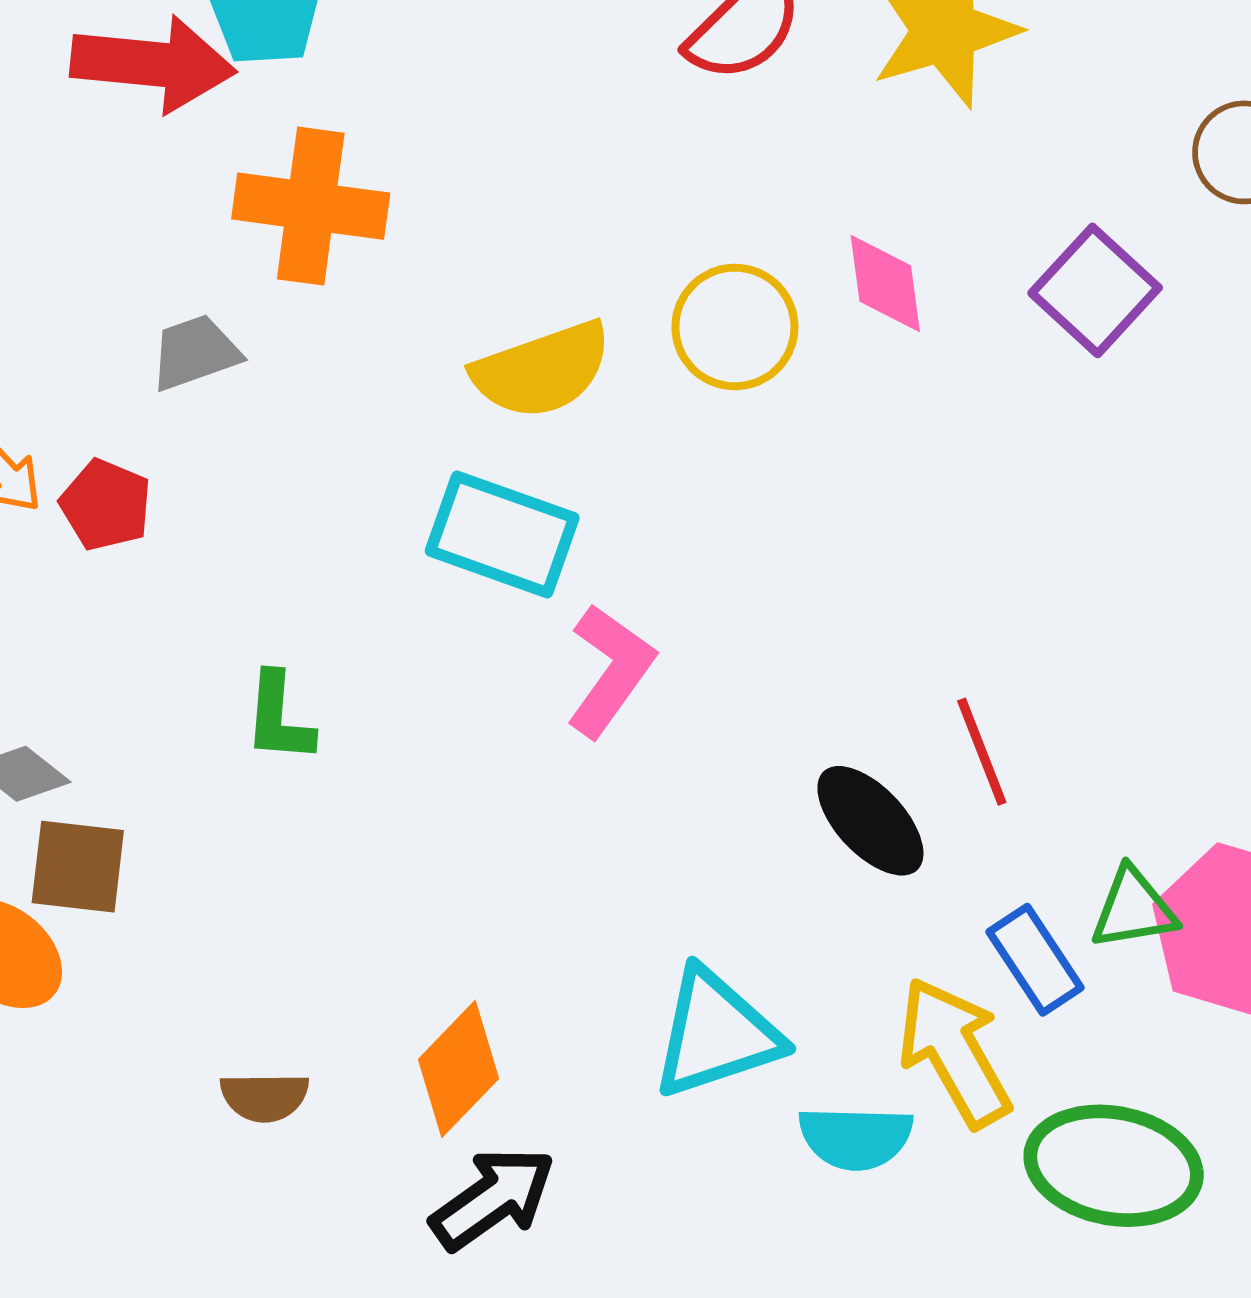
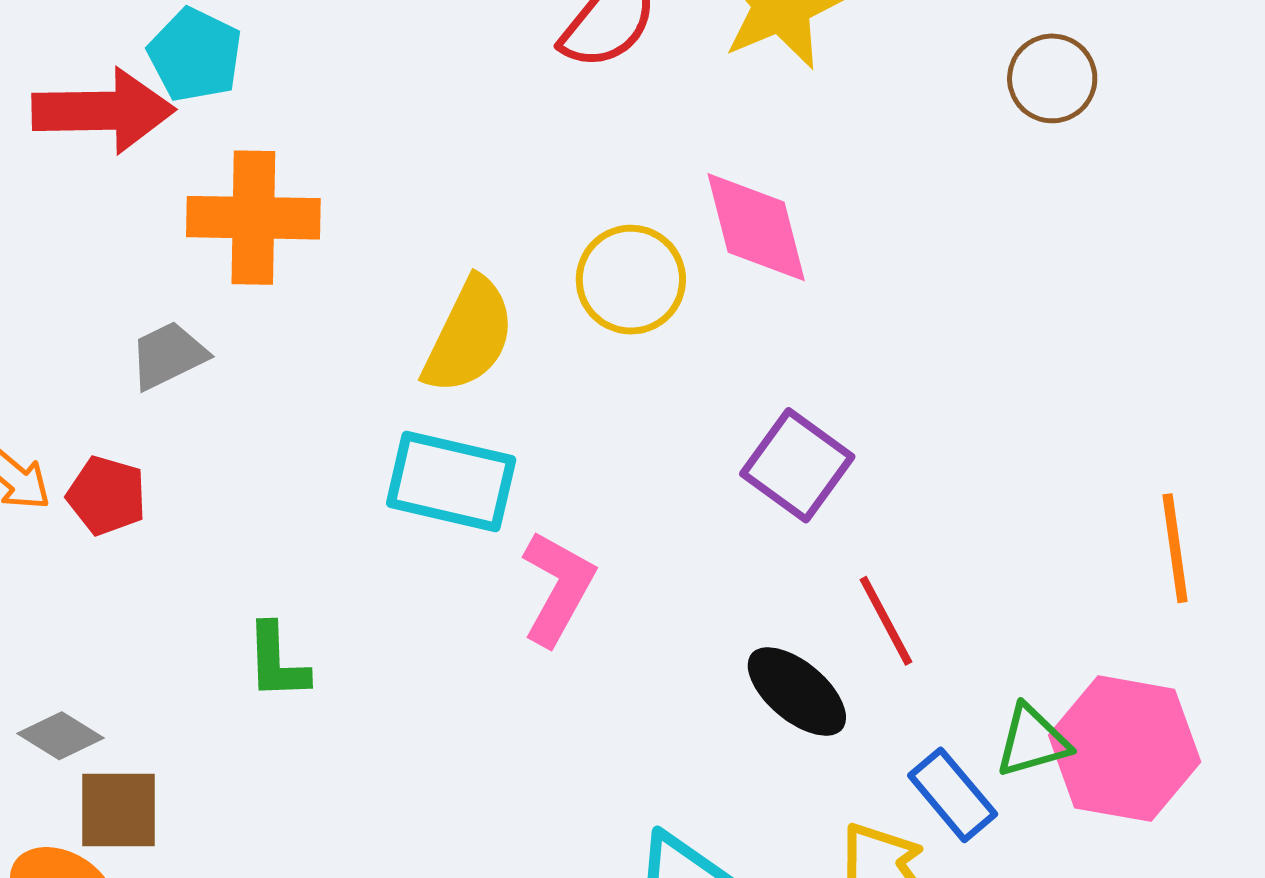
pink diamond: (885, 284) -> (756, 227), size x1.4
purple square: (1095, 290) -> (797, 465), moved
yellow semicircle: (542, 370) -> (469, 336), turned -38

